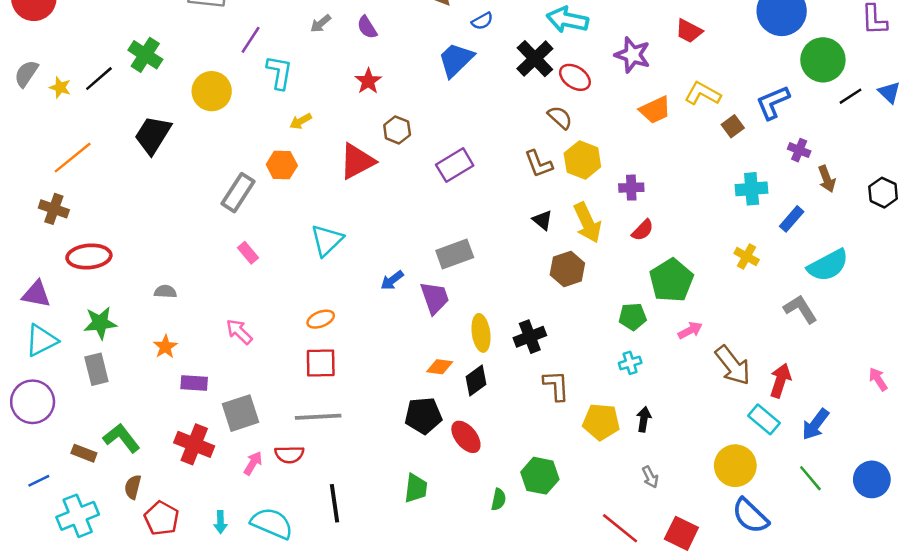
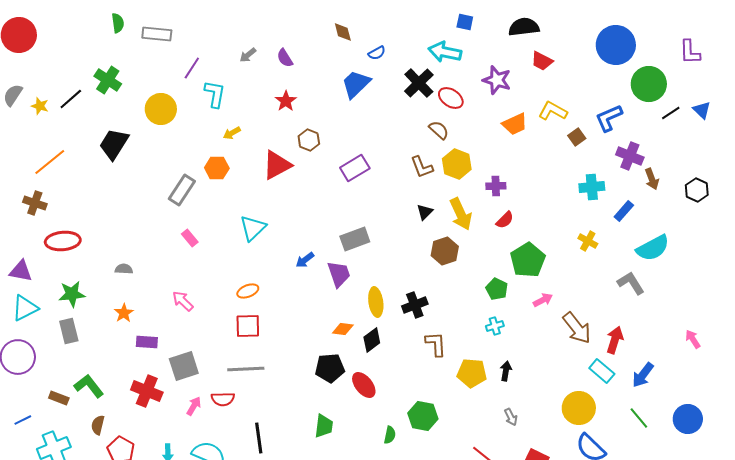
purple cross: (799, 150) -> (630, 156), size x1.5
black triangle: (542, 220) -> (425, 212), turned 36
green pentagon: (633, 317) -> (497, 289), turned 30

